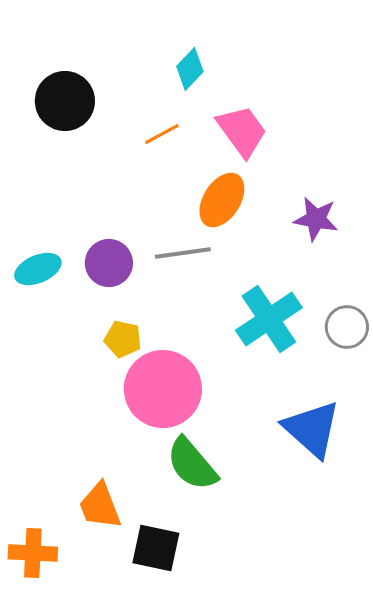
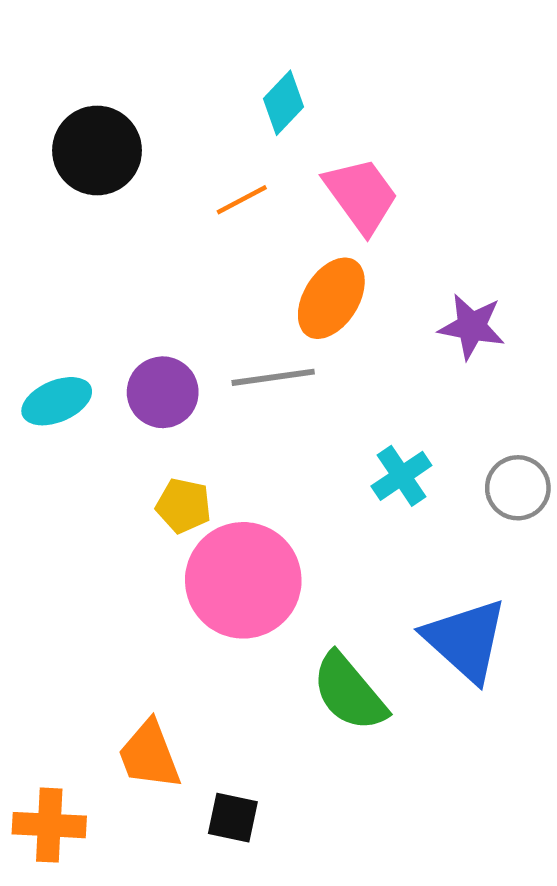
cyan cross: (269, 319) -> (401, 476), size x0.6
green semicircle: (192, 464) -> (349, 692), moved
black square: (156, 548) -> (233, 818), size x0.7

